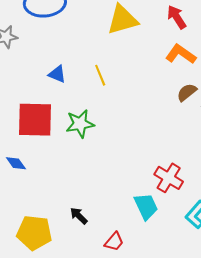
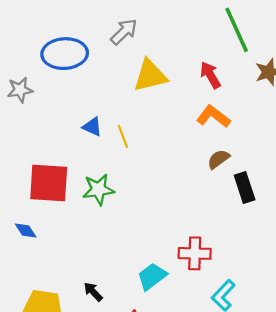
blue triangle: (57, 74) -> (92, 127), moved
red cross: (169, 178) -> (195, 253), turned -32
cyan trapezoid: (146, 206) -> (152, 276), moved, turned -104

